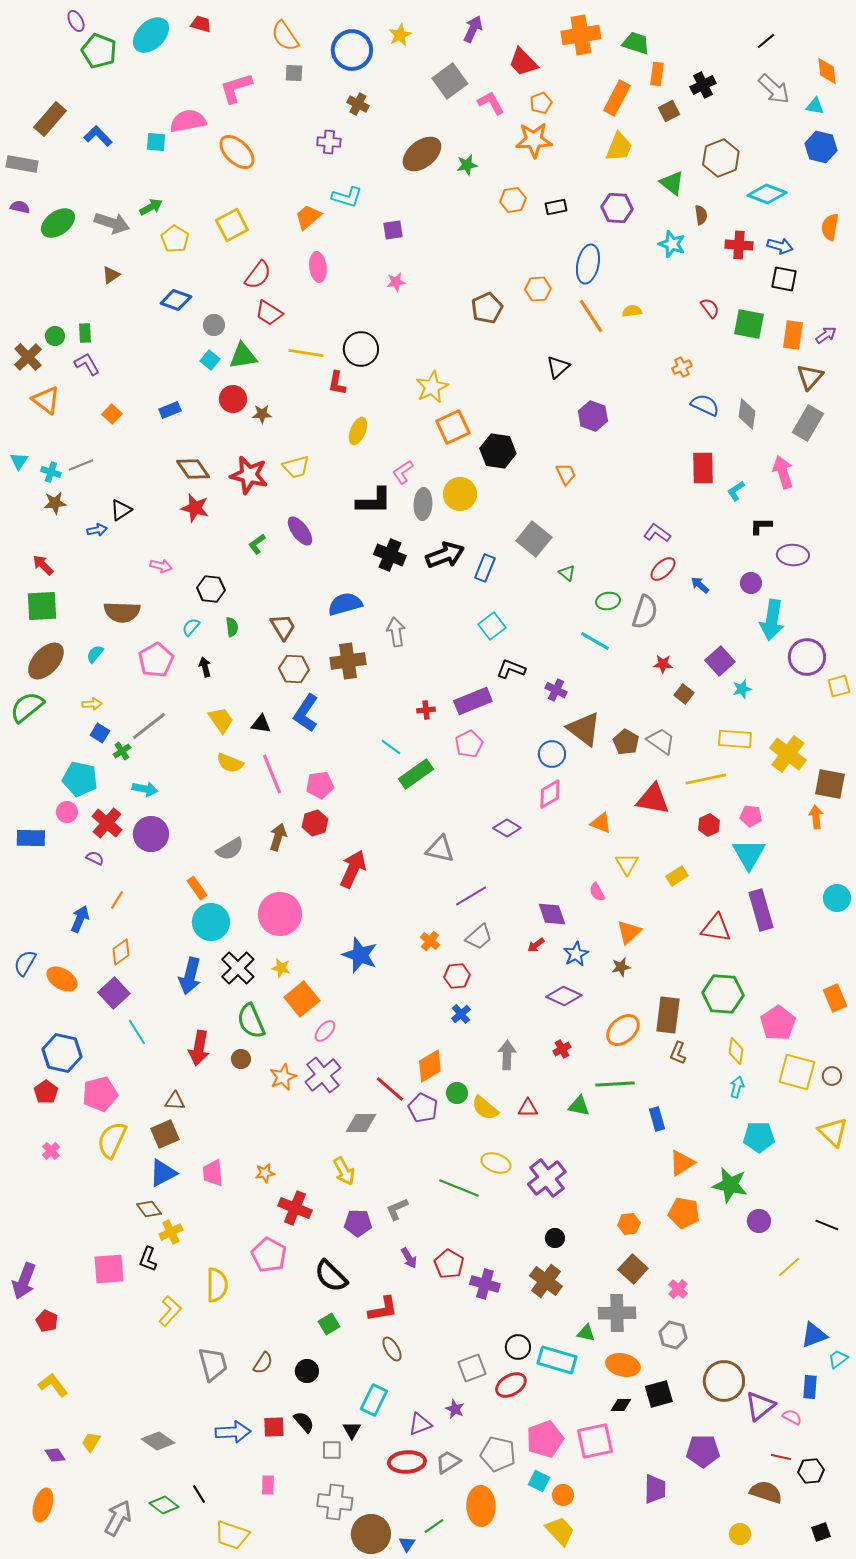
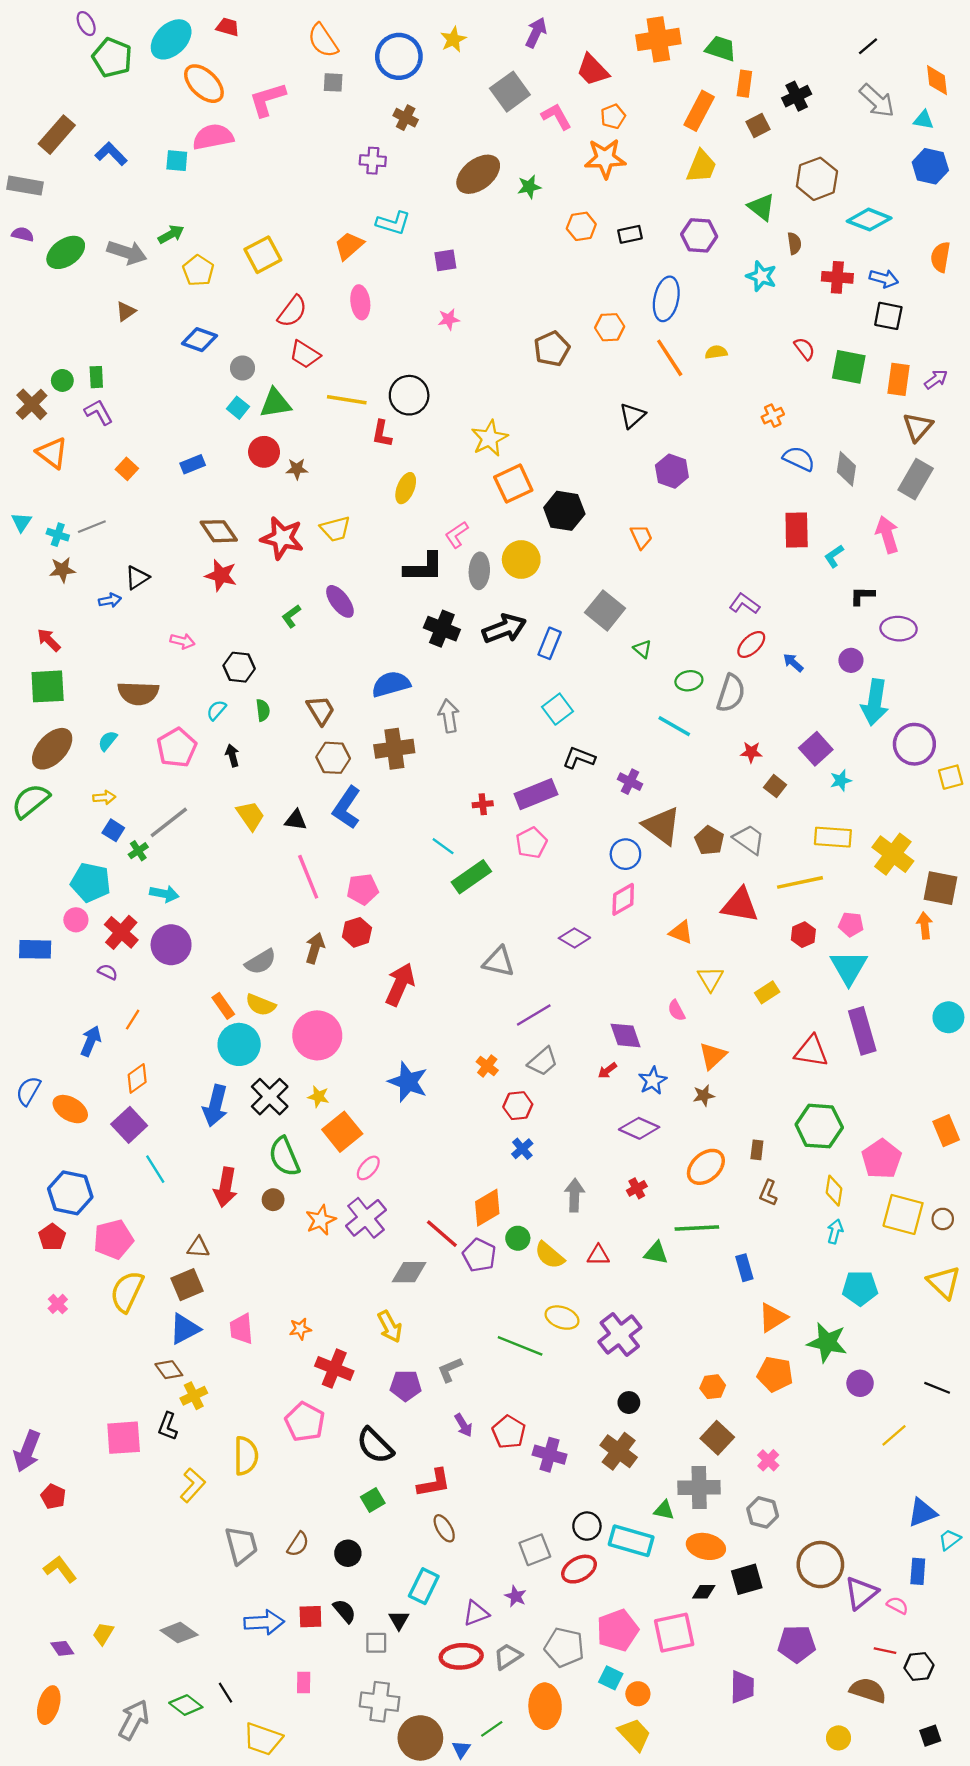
orange ellipse: (237, 152) -> (204, 84), moved
yellow semicircle: (230, 763) -> (261, 1005), moved
brown rectangle: (668, 1015) -> (757, 1150), size x0.5

